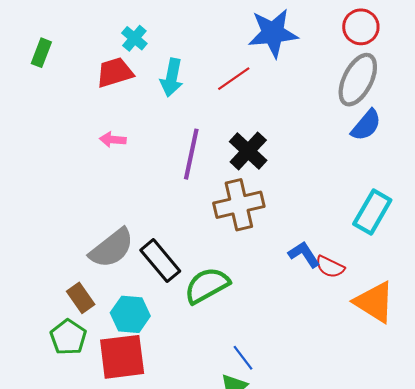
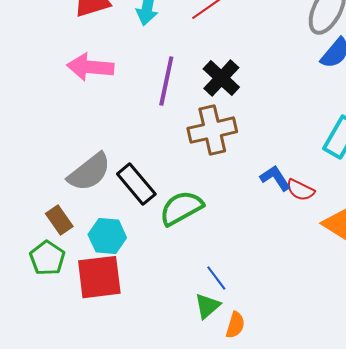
pink arrow: (113, 140) -> (90, 67), size x1.8

